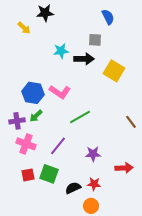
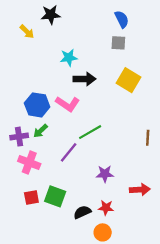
gray square: (95, 40) -> (118, 43), moved
black arrow: (84, 59) -> (85, 79), moved
brown line: (131, 122) -> (148, 138), turned 40
purple line: (58, 146) -> (69, 152), moved

